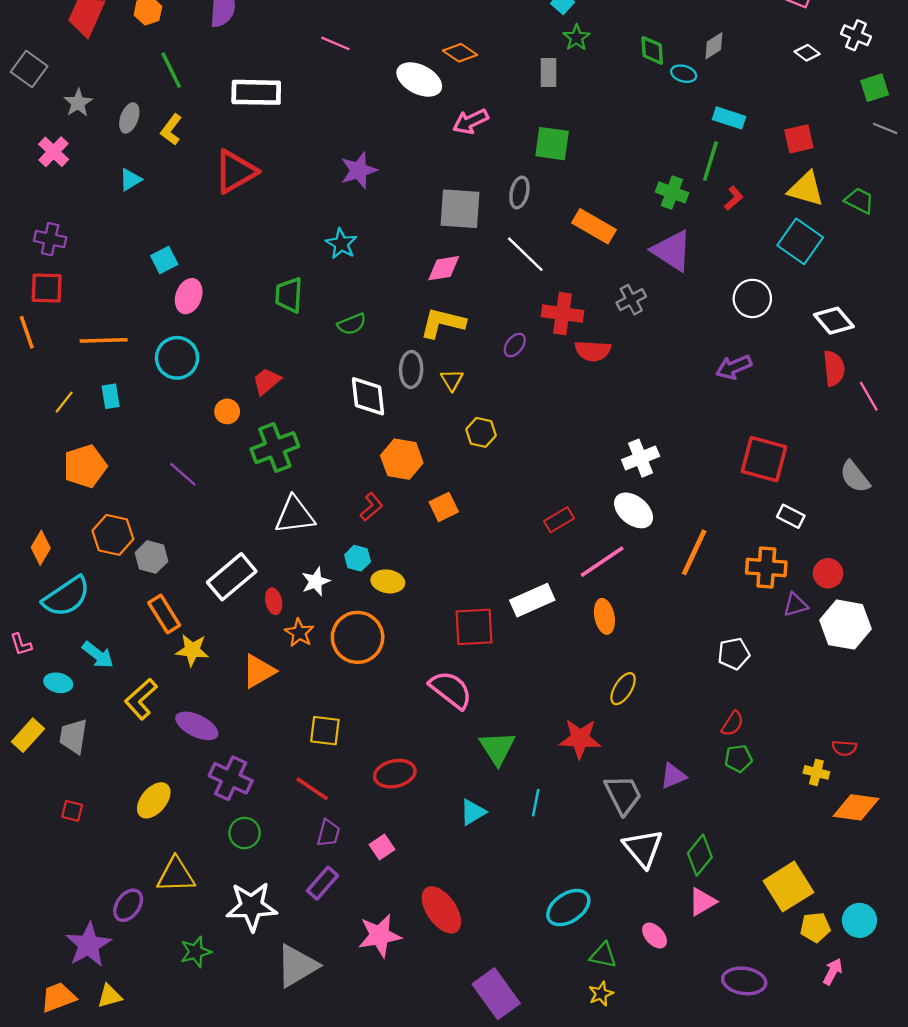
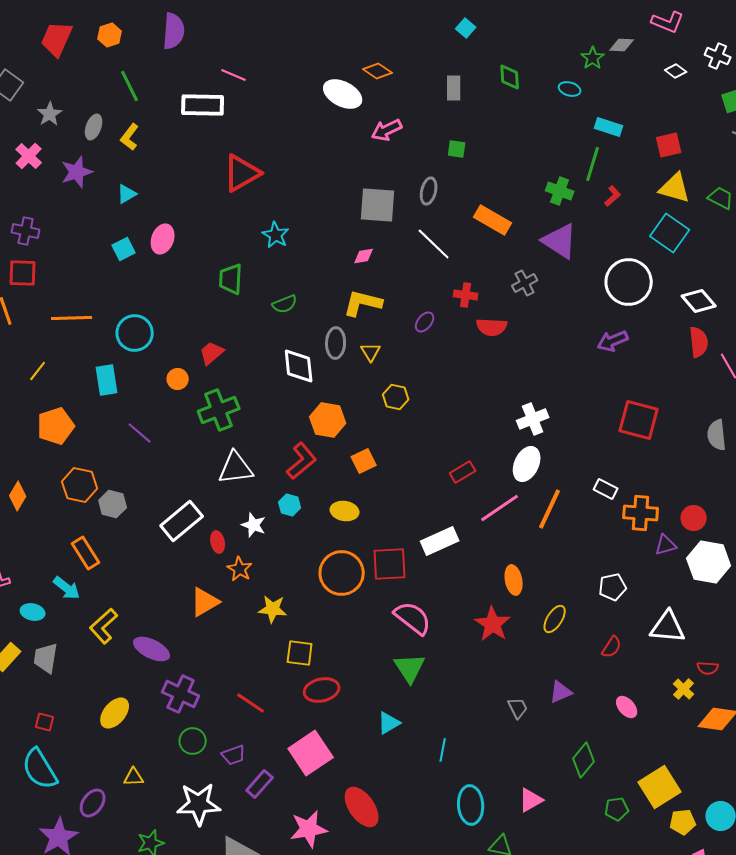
green star: (576, 38) -> (593, 58), moved
pink line: (335, 43) -> (234, 75), moved
gray diamond: (714, 46) -> (622, 45), moved, turned 35
green diamond: (652, 50) -> (510, 77), moved
green square: (552, 144) -> (457, 149), size x0.6
purple star: (359, 170) -> (77, 172), moved
red triangle: (235, 172) -> (242, 173), moved
cyan triangle: (130, 180) -> (127, 194), moved
pink diamond: (444, 268) -> (364, 256), size x0.7
pink ellipse: (189, 296) -> (163, 239), moved
white circle: (752, 298) -> (629, 282), size x1.4
red cross: (563, 314) -> (466, 295), size x0.7
cyan rectangle: (111, 396) -> (107, 380), moved, size x1.4
gray semicircle: (855, 477) -> (717, 435), turned 32
red L-shape: (372, 507) -> (302, 461), size x1.5
white ellipse: (634, 510) -> (527, 464), turned 76
white rectangle: (791, 516) -> (606, 489), moved
orange line: (694, 552) -> (550, 509), moved
white star: (316, 581) -> (254, 525), turned -30
yellow ellipse: (388, 581) -> (345, 511), moved
cyan semicircle: (66, 597) -> (40, 769), moved, turned 93
orange rectangle: (164, 614) -> (86, 553), moved
orange ellipse: (604, 616) -> (514, 580), moved
orange circle: (358, 637) -> (342, 573), moved
yellow star: (192, 650) -> (273, 609), moved
yellow ellipse: (623, 689) -> (555, 619), moved
pink semicircle: (451, 690) -> (413, 618), moved
yellow square: (325, 731) -> (300, 653), moved
red star: (580, 739) -> (493, 624), moved, turned 30
green pentagon: (738, 758) -> (617, 809), moved
yellow cross: (816, 772) -> (684, 689), turned 30
gray trapezoid: (623, 795) -> (518, 708), size x0.6
cyan line: (536, 803) -> (443, 750), moved
purple trapezoid: (328, 833) -> (234, 755), moved, turned 55
pink square: (382, 847) -> (311, 753), size x2.0
white triangle: (643, 848) -> (668, 627), moved, turned -45
yellow triangle: (176, 875) -> (134, 777), size x0.6
pink triangle: (702, 902) -> (531, 800), moved
cyan ellipse: (568, 908) -> (471, 805), turned -60
pink ellipse: (655, 935) -> (627, 707), moved

